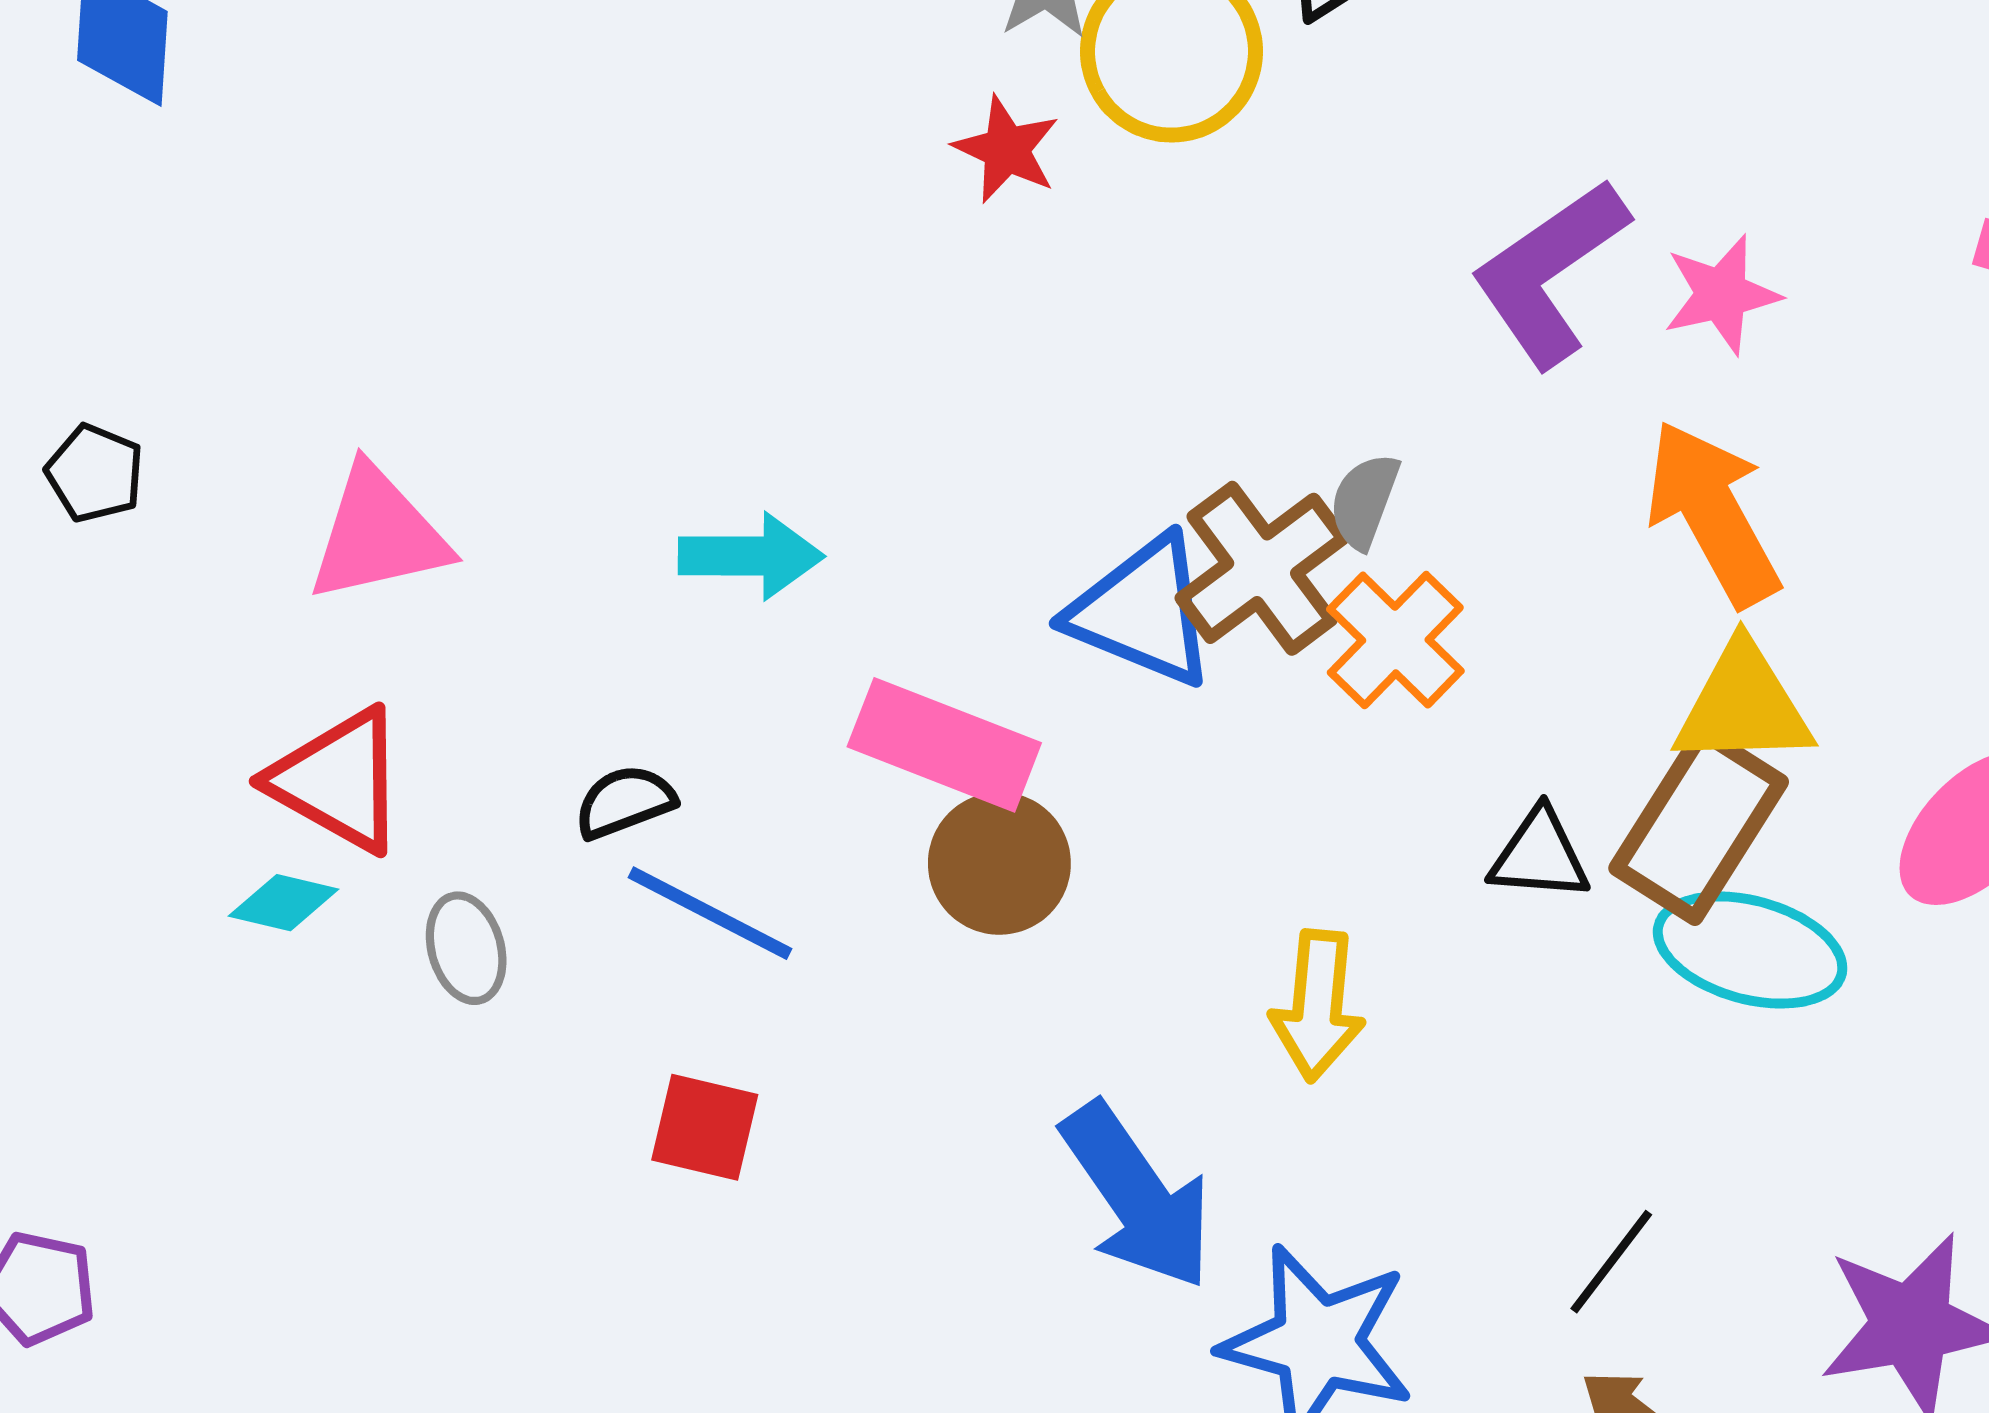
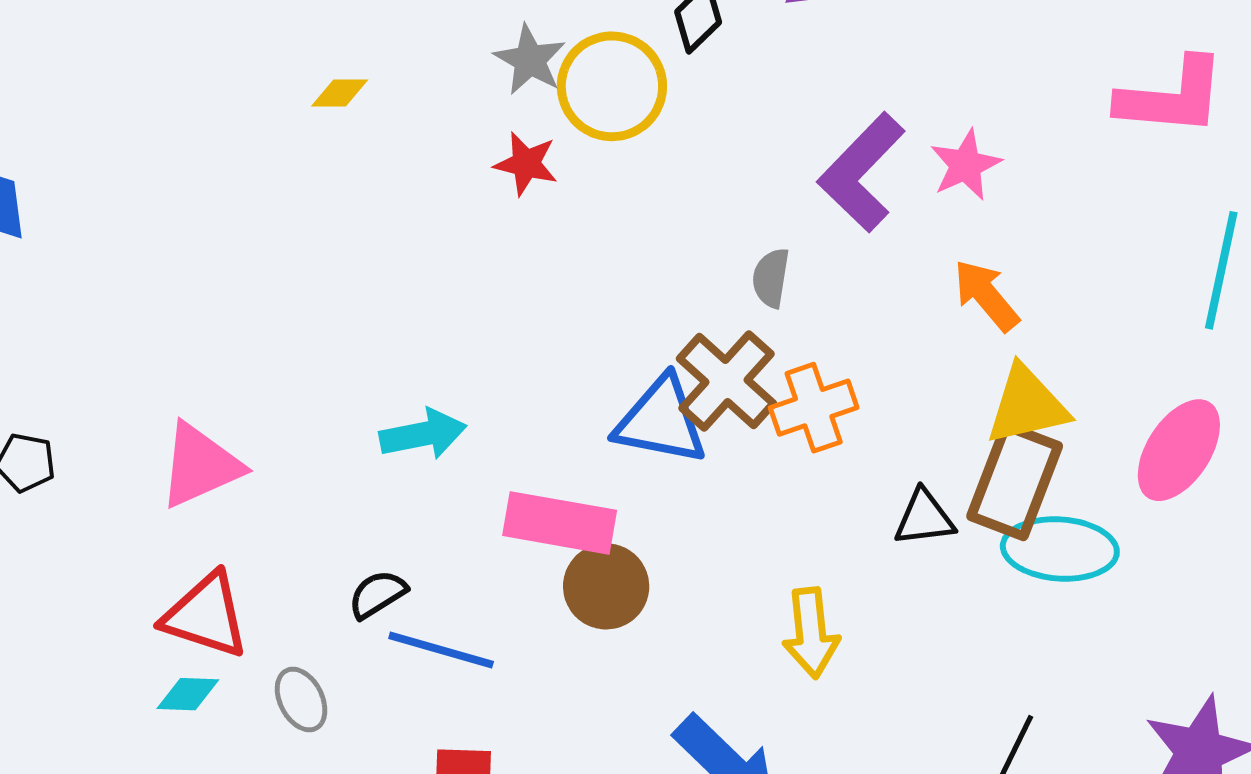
gray semicircle: (1364, 501) -> (771, 278), moved
orange arrow: (1713, 513) -> (986, 295), size x0.7
orange cross: (1395, 640) -> (814, 408), turned 38

